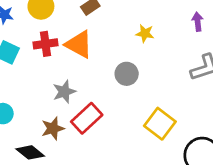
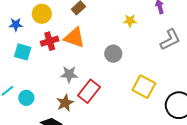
yellow star: (145, 33) -> (130, 21), moved
gray star: (64, 92) -> (69, 74), turned 30

